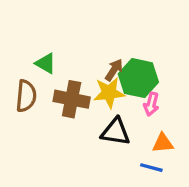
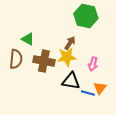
green hexagon: (138, 78) -> (86, 16), moved
orange triangle: (163, 143) -> (100, 88), turned -48
blue line: (151, 168) -> (88, 93), moved

